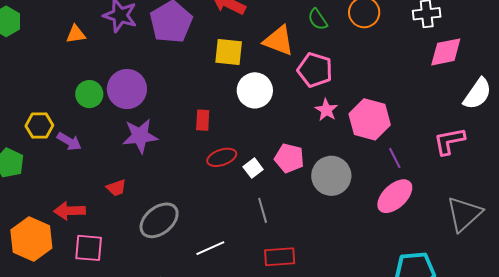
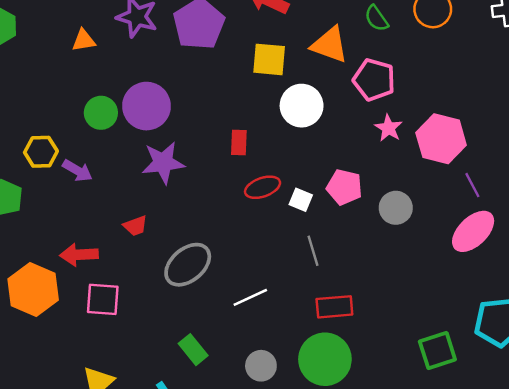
white square: (253, 168) -> (301, 200), turned -30
gray circle: (331, 176) -> (396, 208), size x0.7

